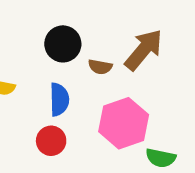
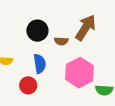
red circle: (51, 141) -> (28, 85), moved

